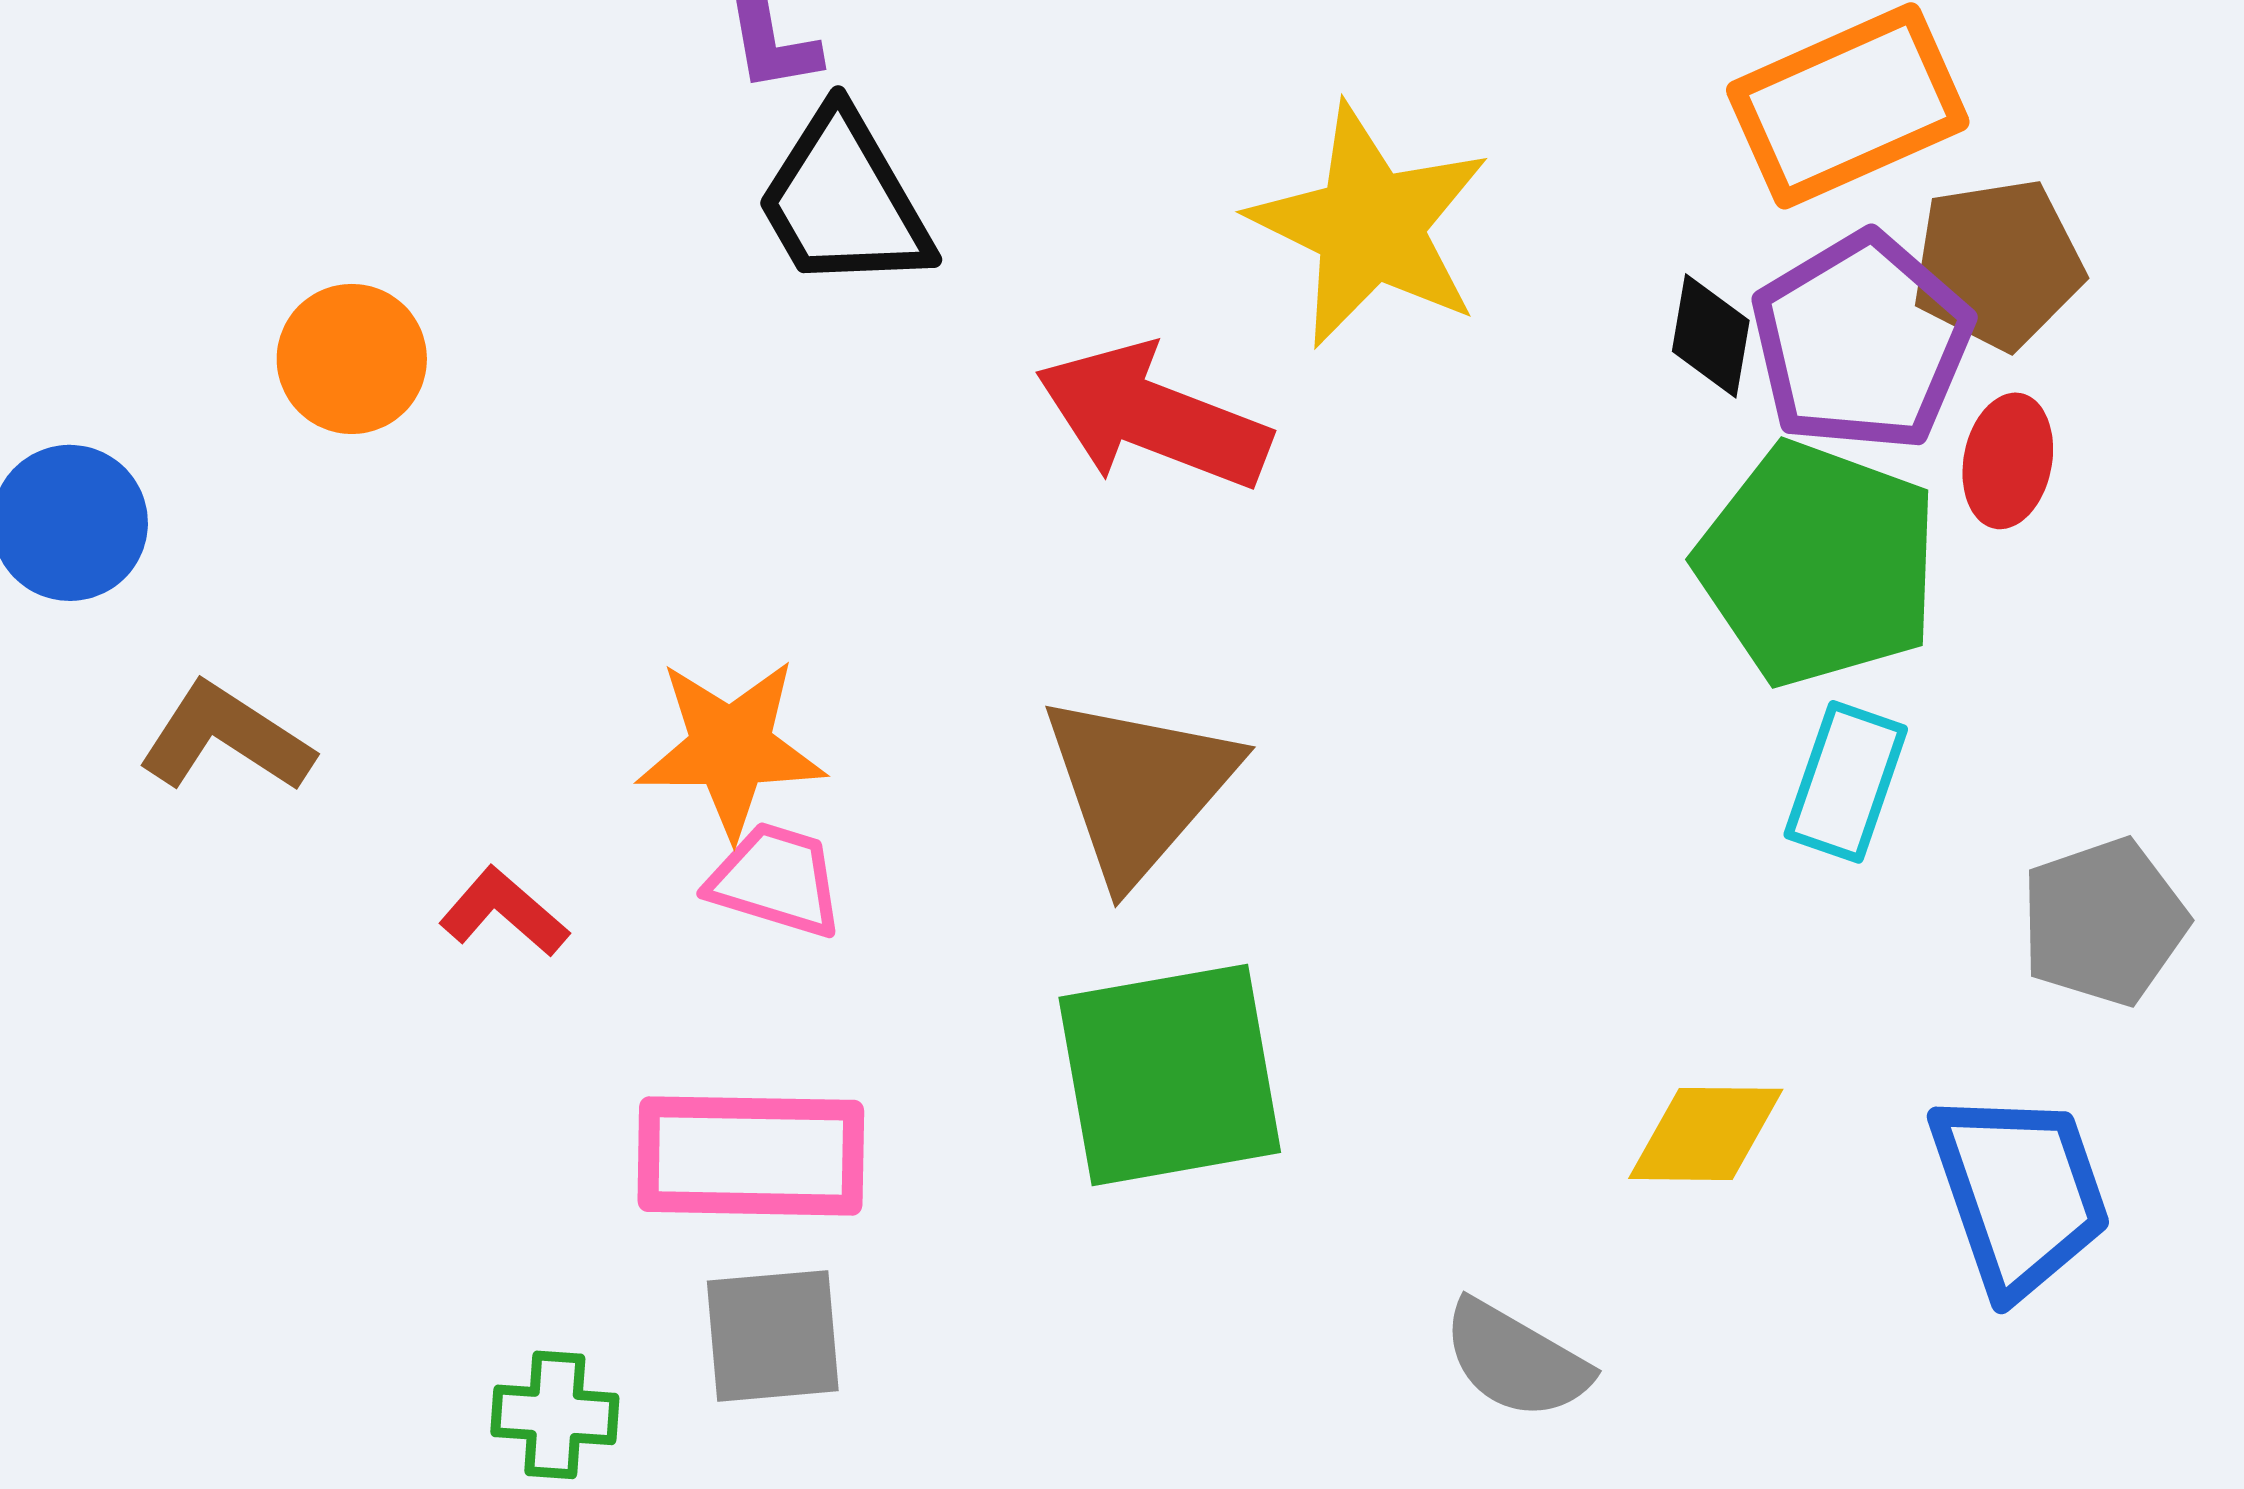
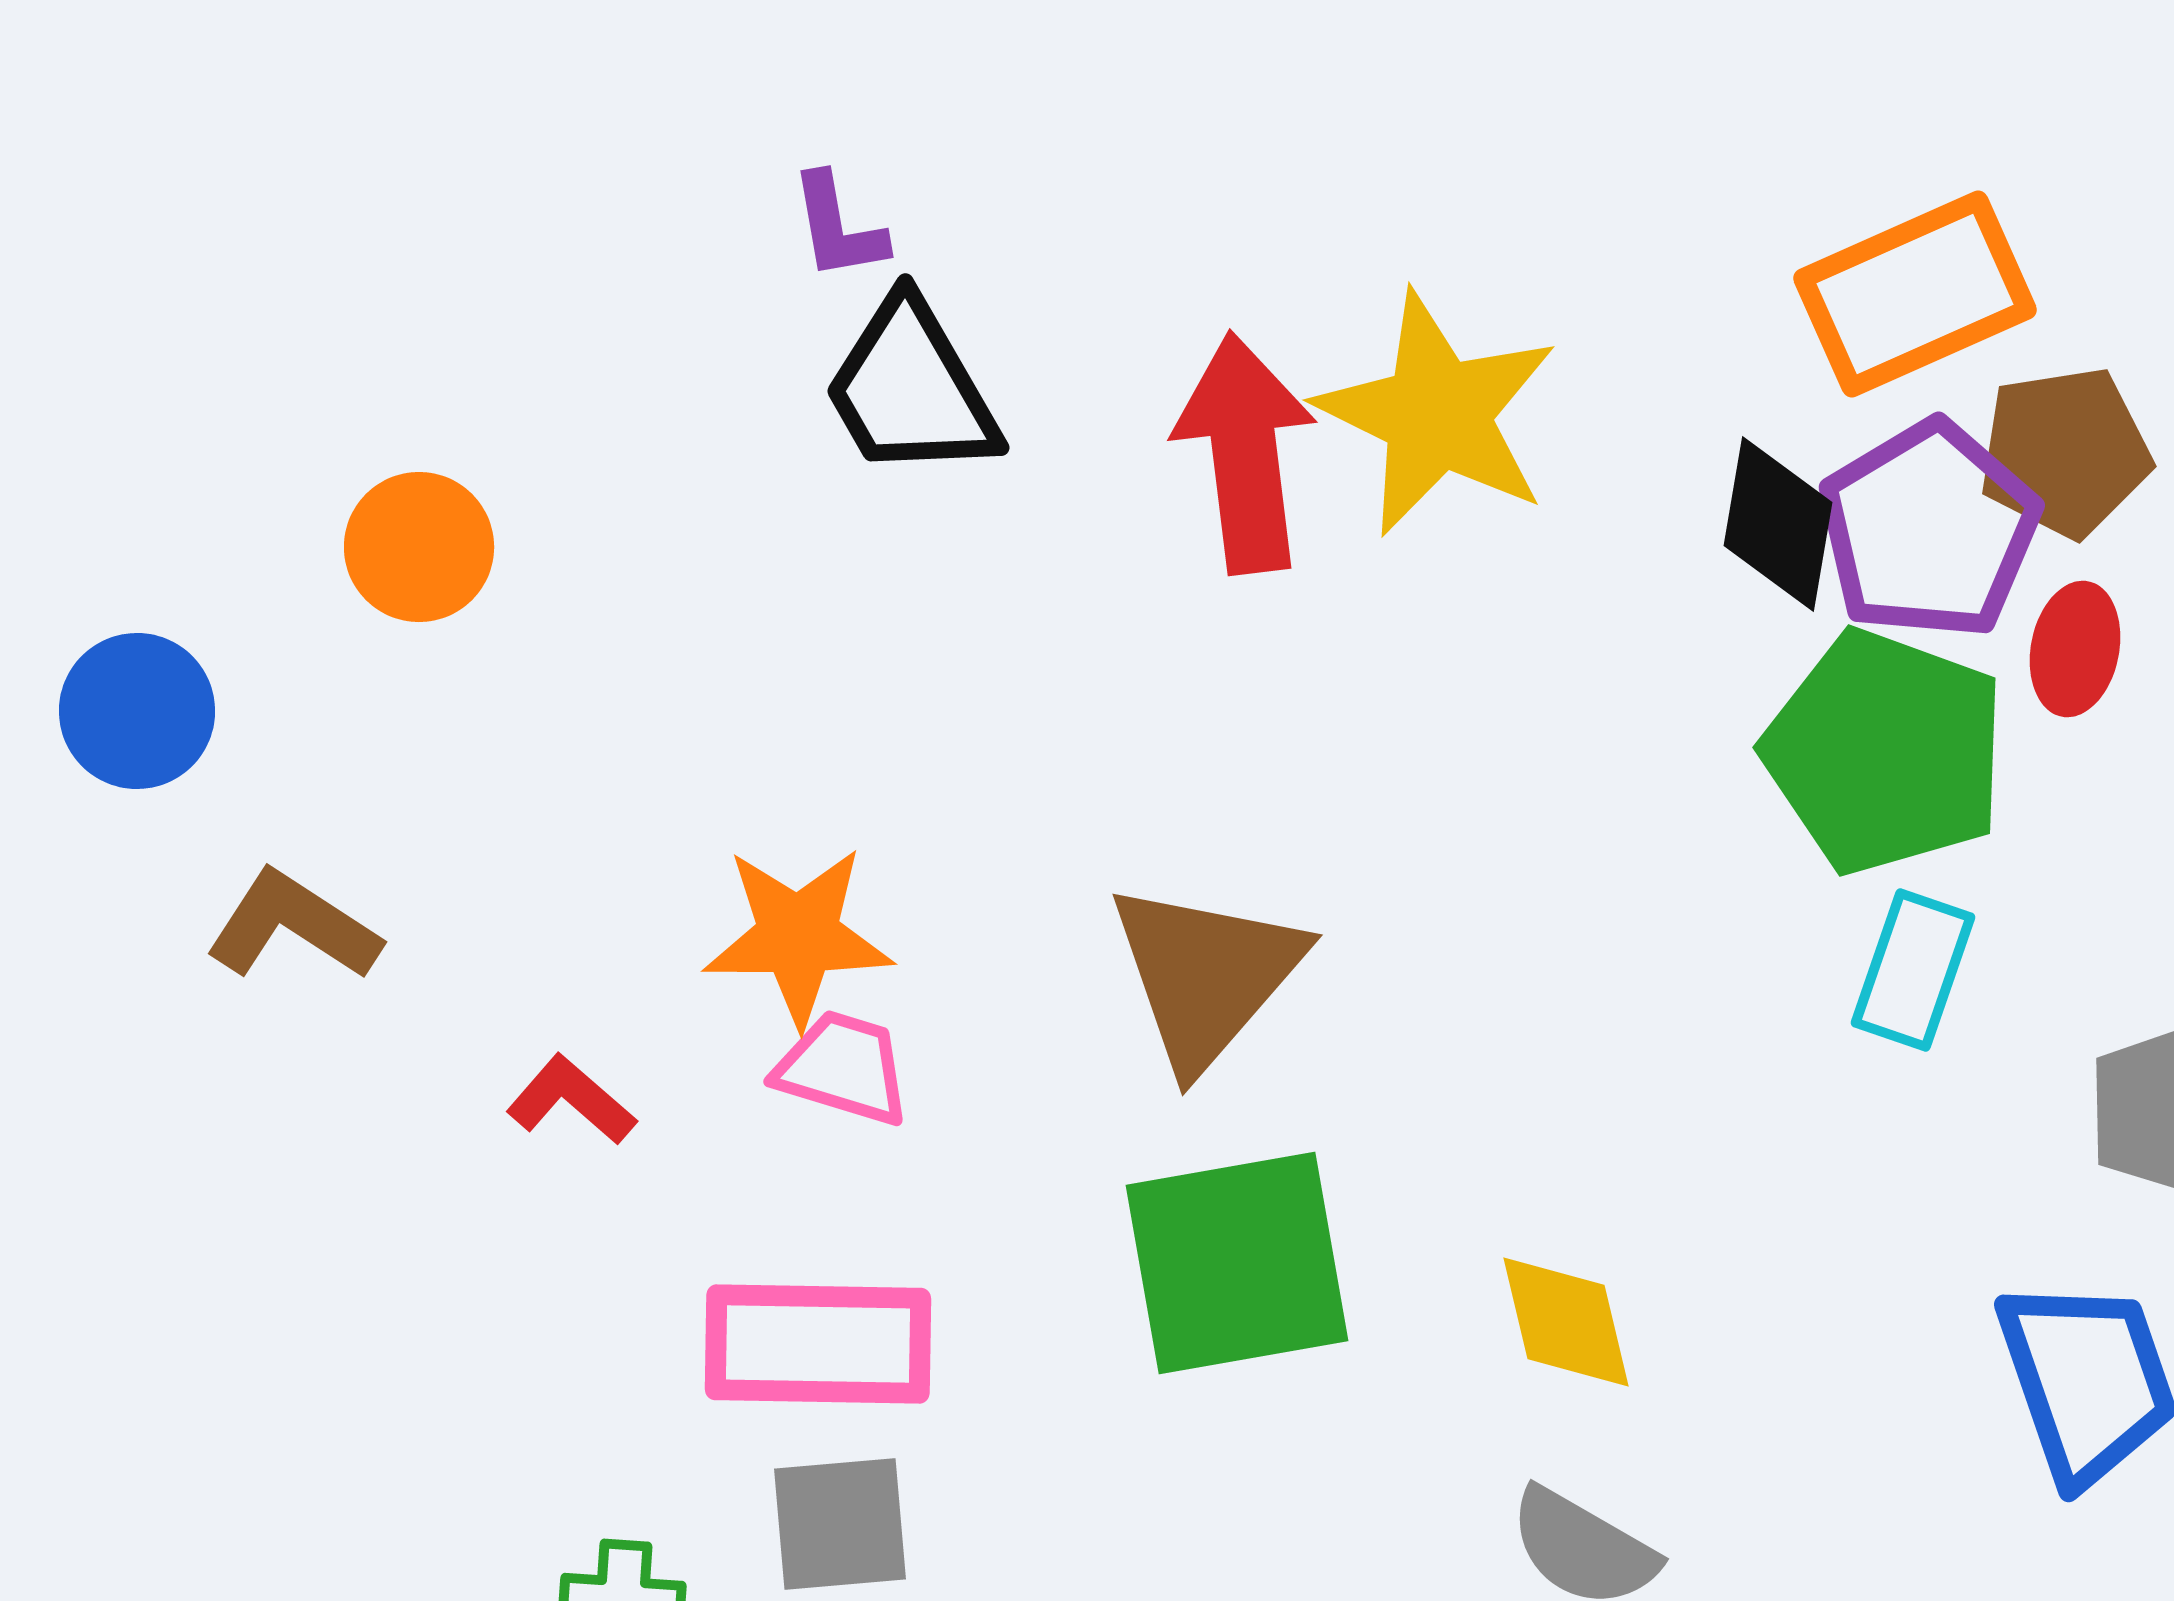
black diamond: (1711, 336) -> (1778, 524), size x1.4
red arrow: (1153, 417) -> (1245, 453), moved, turned 62
yellow diamond: (1706, 1134) -> (1566, 1322), moved, turned 76

